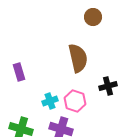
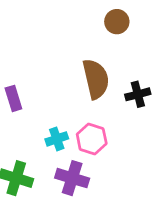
black cross: (108, 86) -> (138, 94), moved

